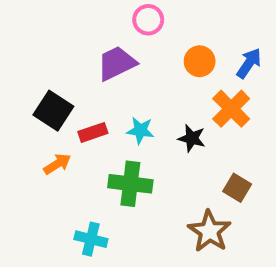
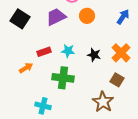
orange circle: (200, 61) -> (87, 16), moved
orange cross: (231, 109) -> (121, 53), moved
black square: (53, 111) -> (20, 19), moved

